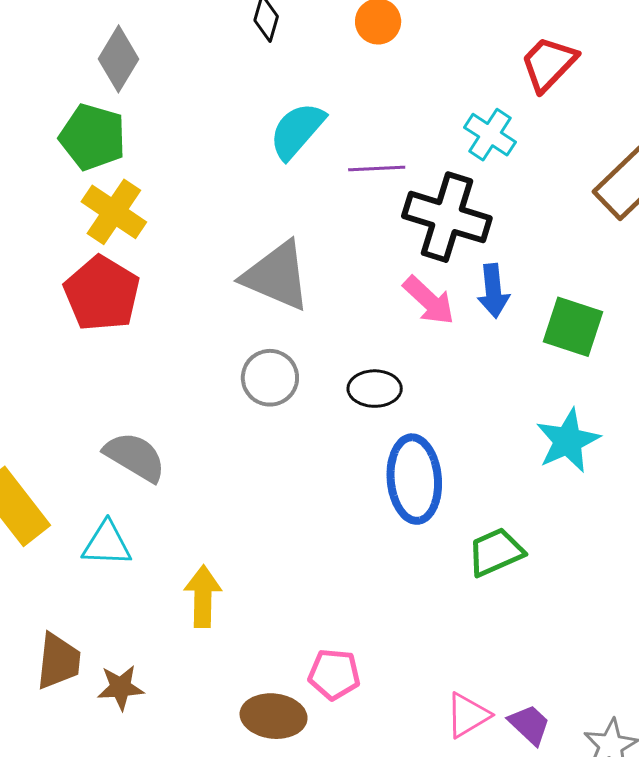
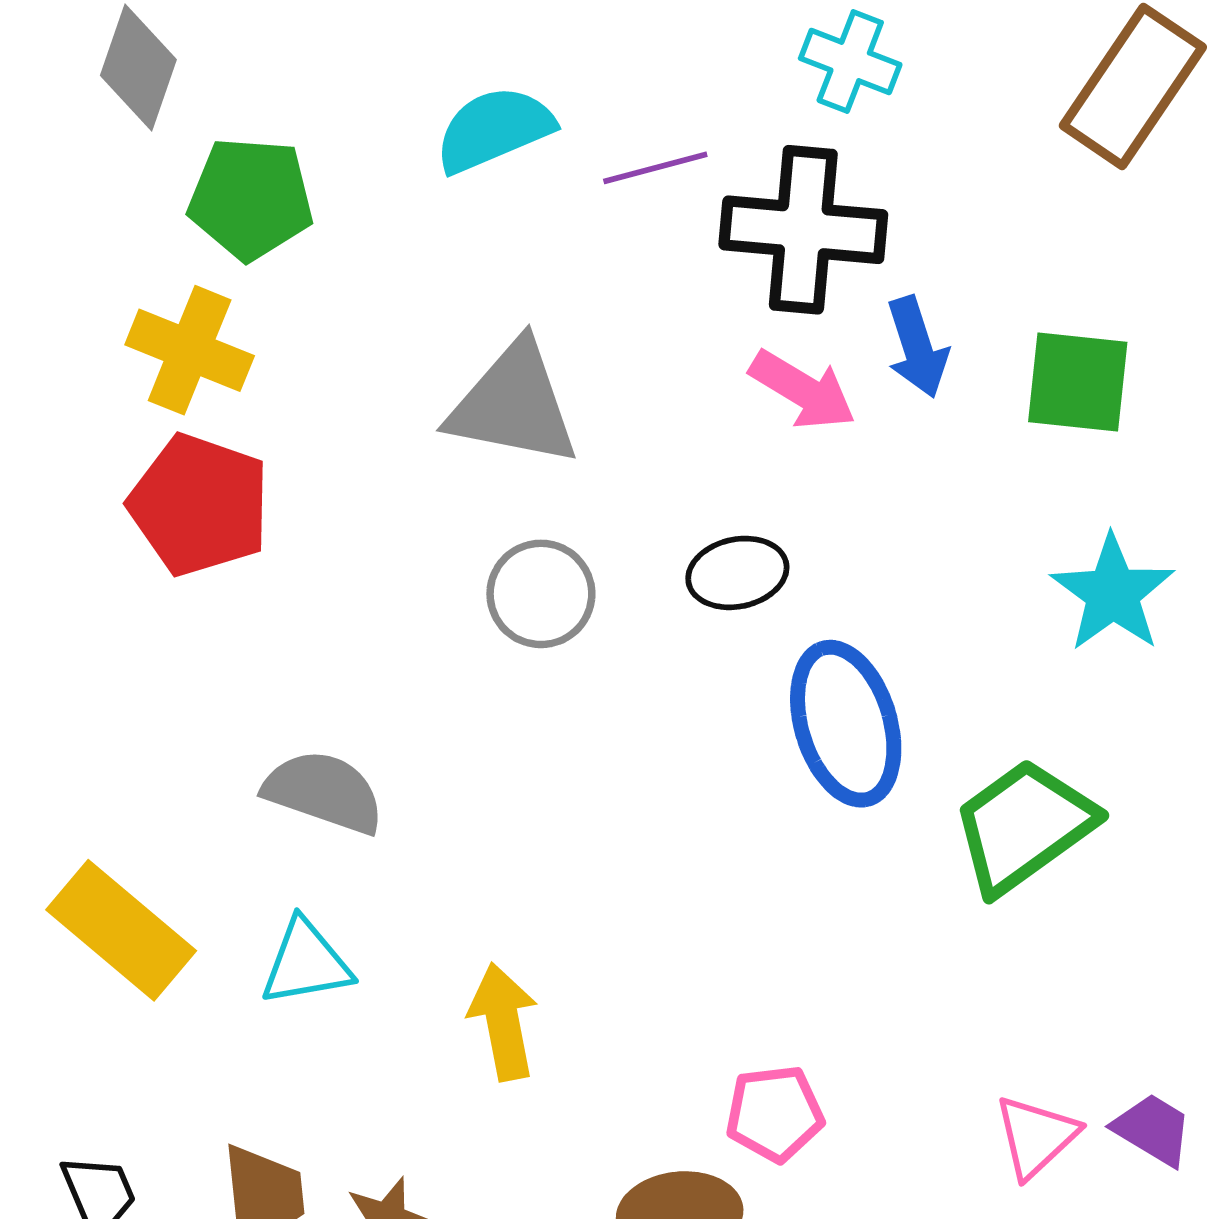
cyan semicircle: (297, 131) -> (494, 129), turned 38
green pentagon: (93, 137) -> (251, 198), moved
green trapezoid: (496, 552) -> (1024, 826), size x1.4

